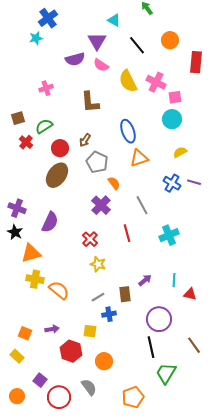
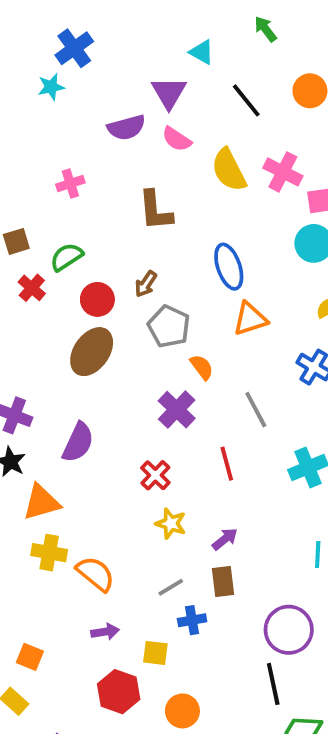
purple arrow: (145, 280) -> (225, 539), moved
purple arrow: (52, 329) -> (105, 632), moved

